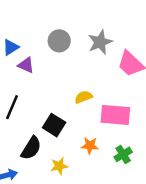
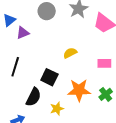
purple triangle: (26, 65) -> (23, 33), turned -40
pink rectangle: (115, 115) -> (104, 63), moved, size x0.6
orange star: (90, 146) -> (79, 90), size x1.6

